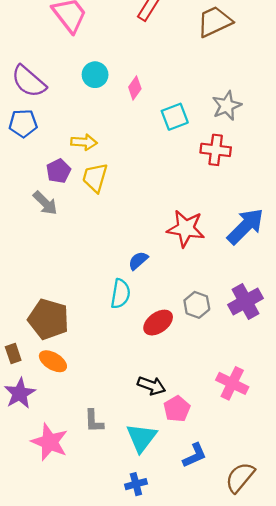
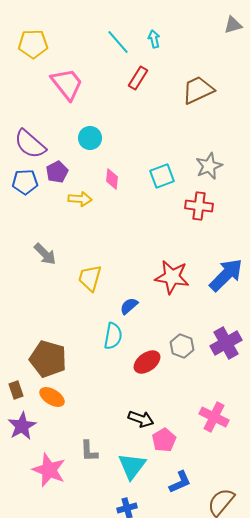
pink diamond: (135, 88) -> (112, 179), moved, turned -30
purple pentagon: (58, 171) -> (57, 172), moved
yellow trapezoid: (95, 178) -> (90, 278), moved

